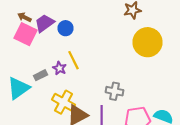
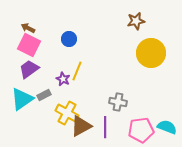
purple trapezoid: (44, 23) -> (29, 69), moved
yellow line: (74, 60) -> (77, 71), turned 48
gray rectangle: (40, 75) -> (44, 95), moved

